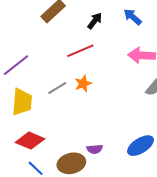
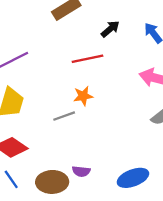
gray line: (57, 88) -> (64, 116), moved

